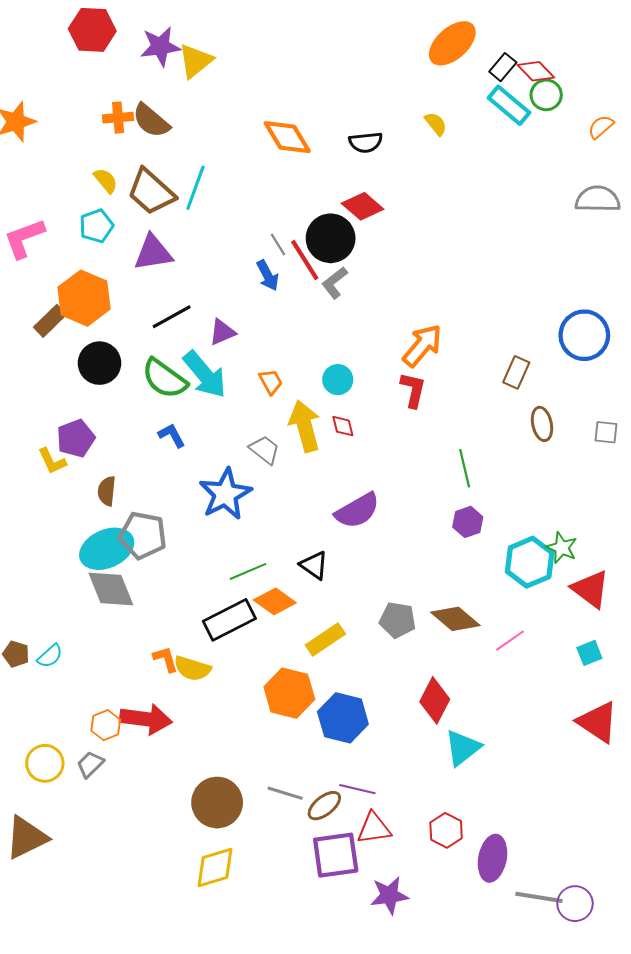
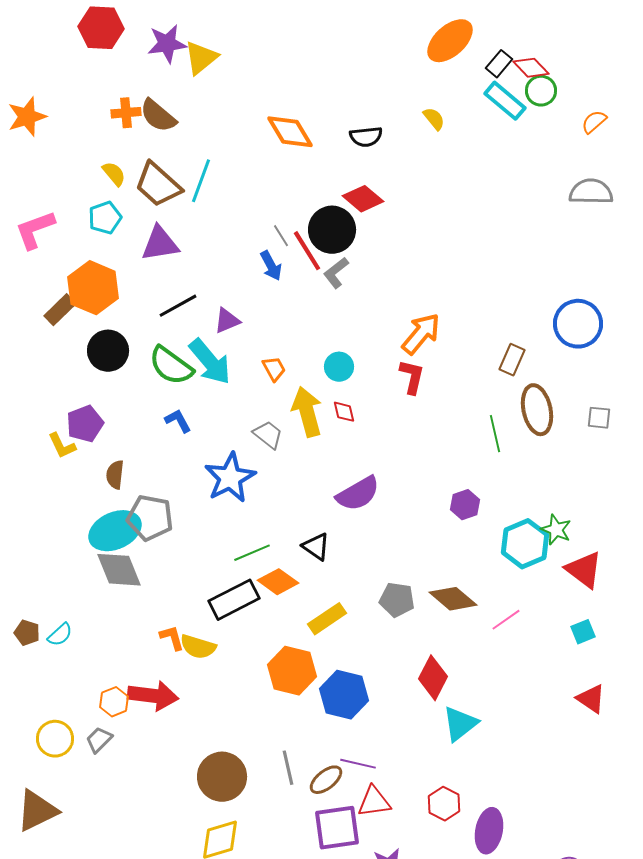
brown ellipse: (542, 424) -> (537, 410), size x1.5
green line: (465, 468) -> (495, 434), moved
red triangle: (598, 722) -> (591, 699), size x0.7
gray line: (285, 793) -> (288, 768), turned 60

